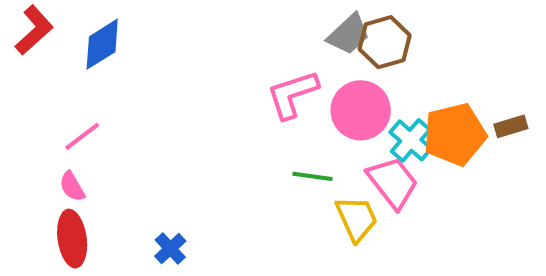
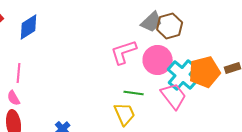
pink line: (82, 136) -> (19, 73), turned -48
cyan cross: (411, 140) -> (183, 75), size x1.4
yellow trapezoid: (357, 219) -> (125, 114), moved

